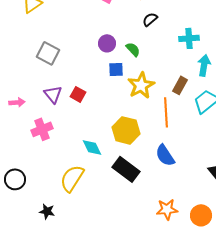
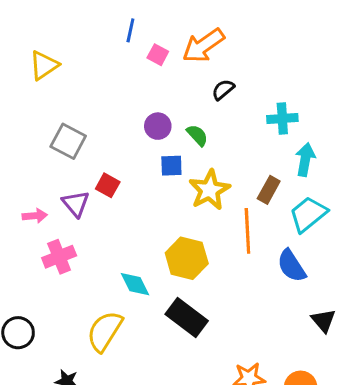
red square: (78, 94) -> (108, 185), moved
pink arrow: (17, 102) -> (35, 216), moved
blue semicircle: (165, 155) -> (291, 266), moved

